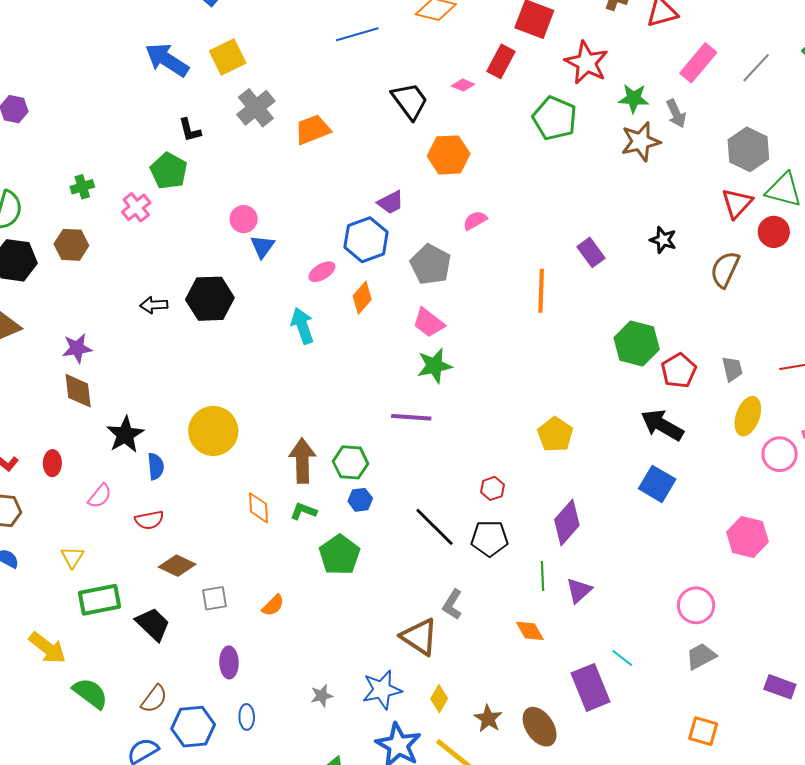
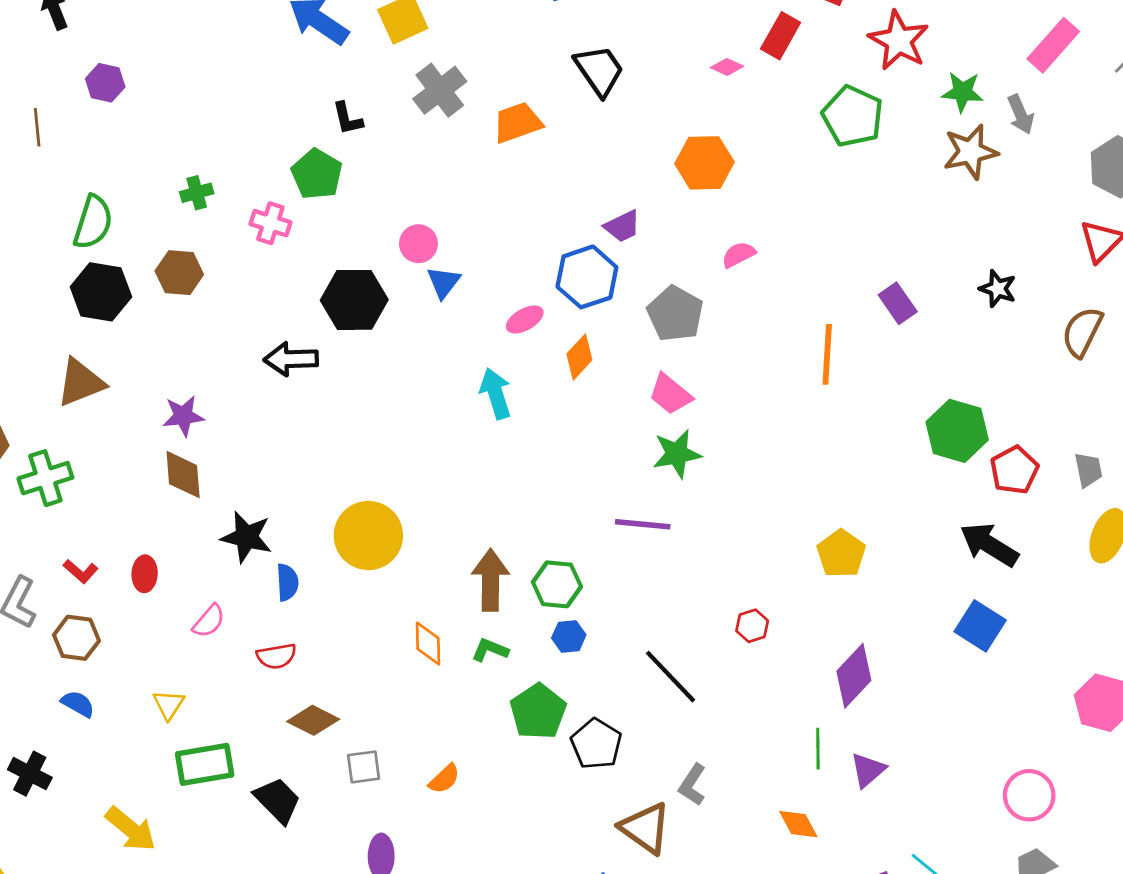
black trapezoid: (410, 101) -> (599, 70), moved
pink cross: (136, 207) -> (270, 223), turned -36
black hexagon: (210, 299) -> (354, 300), moved
black arrow: (154, 305) -> (291, 359), size x1.4
black star: (125, 435) -> (246, 537), turned -30
black pentagon: (489, 538) -> (596, 744), moved, turned 30

